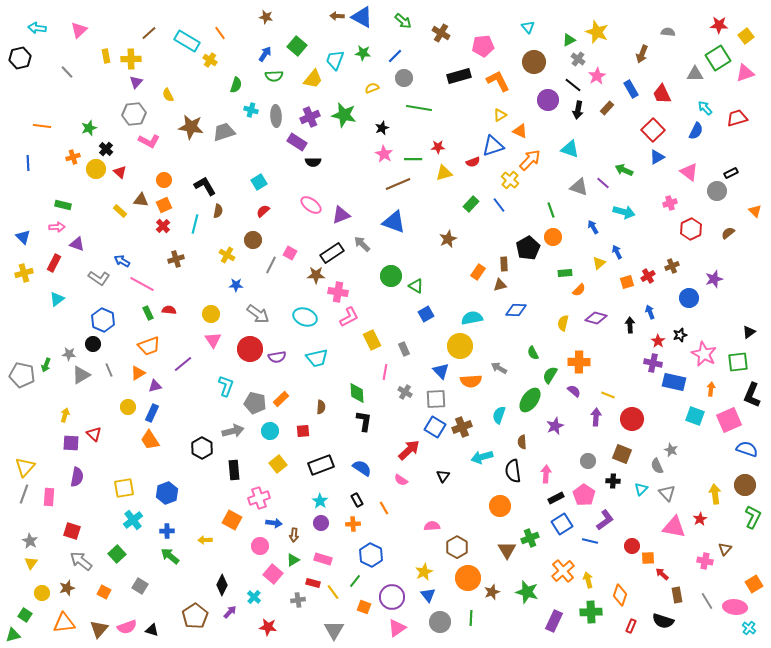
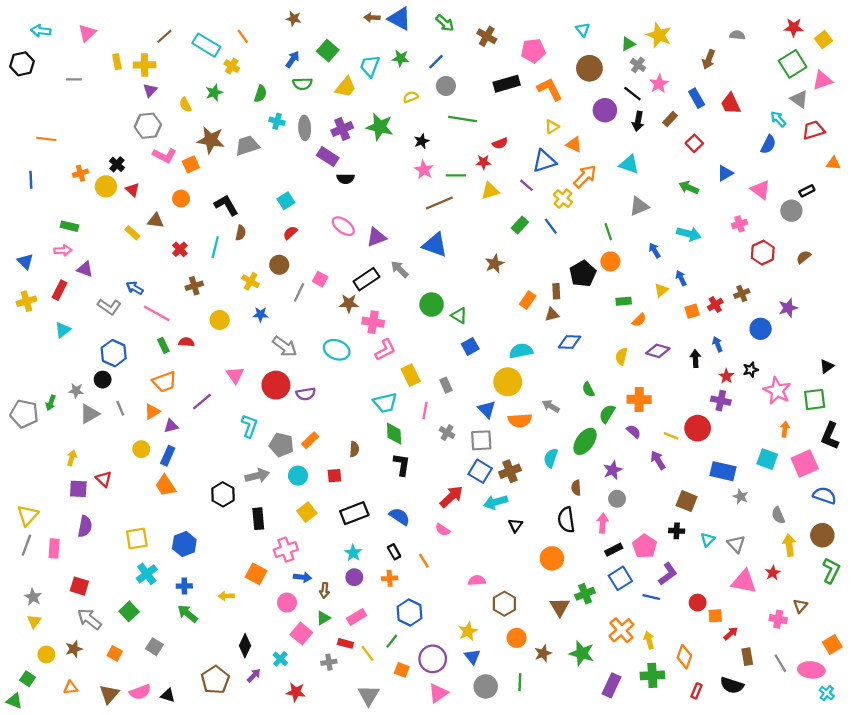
gray line: (67, 72) -> (74, 79), turned -48
gray triangle: (695, 74) -> (799, 99), moved, turned 36
green star: (89, 128) -> (214, 93), moved
red square: (653, 130) -> (694, 143), moved, size x0.7
red semicircle: (473, 162) -> (500, 143), moved
purple line: (603, 183) -> (527, 185), moved
gray triangle: (579, 187) -> (639, 206), turned -42
orange square: (164, 205) -> (191, 164), moved
orange triangle: (755, 211) -> (833, 163), moved, turned -40
yellow circle: (211, 314) -> (220, 320), moved
cyan trapezoid: (317, 358) -> (385, 403), moved
blue rectangle: (674, 382) -> (723, 471), moved
purple arrow: (596, 417) -> (658, 460), turned -36
red circle: (632, 419) -> (698, 428), moved
cyan arrow: (482, 457) -> (496, 502), moved
gray circle: (588, 461) -> (617, 499), moved
gray semicircle: (657, 466) -> (778, 515), moved
black triangle: (443, 476) -> (515, 525), moved
pink rectangle: (323, 559) -> (357, 617), turned -48
red arrow: (662, 574) -> (731, 633), turned 96
orange circle: (468, 578) -> (517, 638), size x0.7
orange triangle: (64, 623) -> (71, 688), size x0.6
green triangle: (13, 635) -> (14, 701), turned 35

